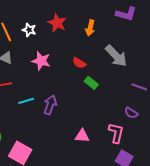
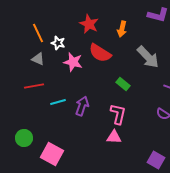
white star: (29, 30) -> (58, 43), moved
red semicircle: (79, 63) -> (100, 53), moved, size x1.6
pink L-shape: (116, 133) -> (118, 114), moved

